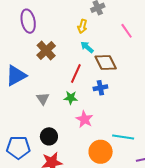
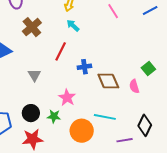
brown diamond: (106, 63) -> (108, 81), moved
green star: (71, 98) -> (54, 116), moved
gray triangle: (43, 99) -> (34, 75), moved

